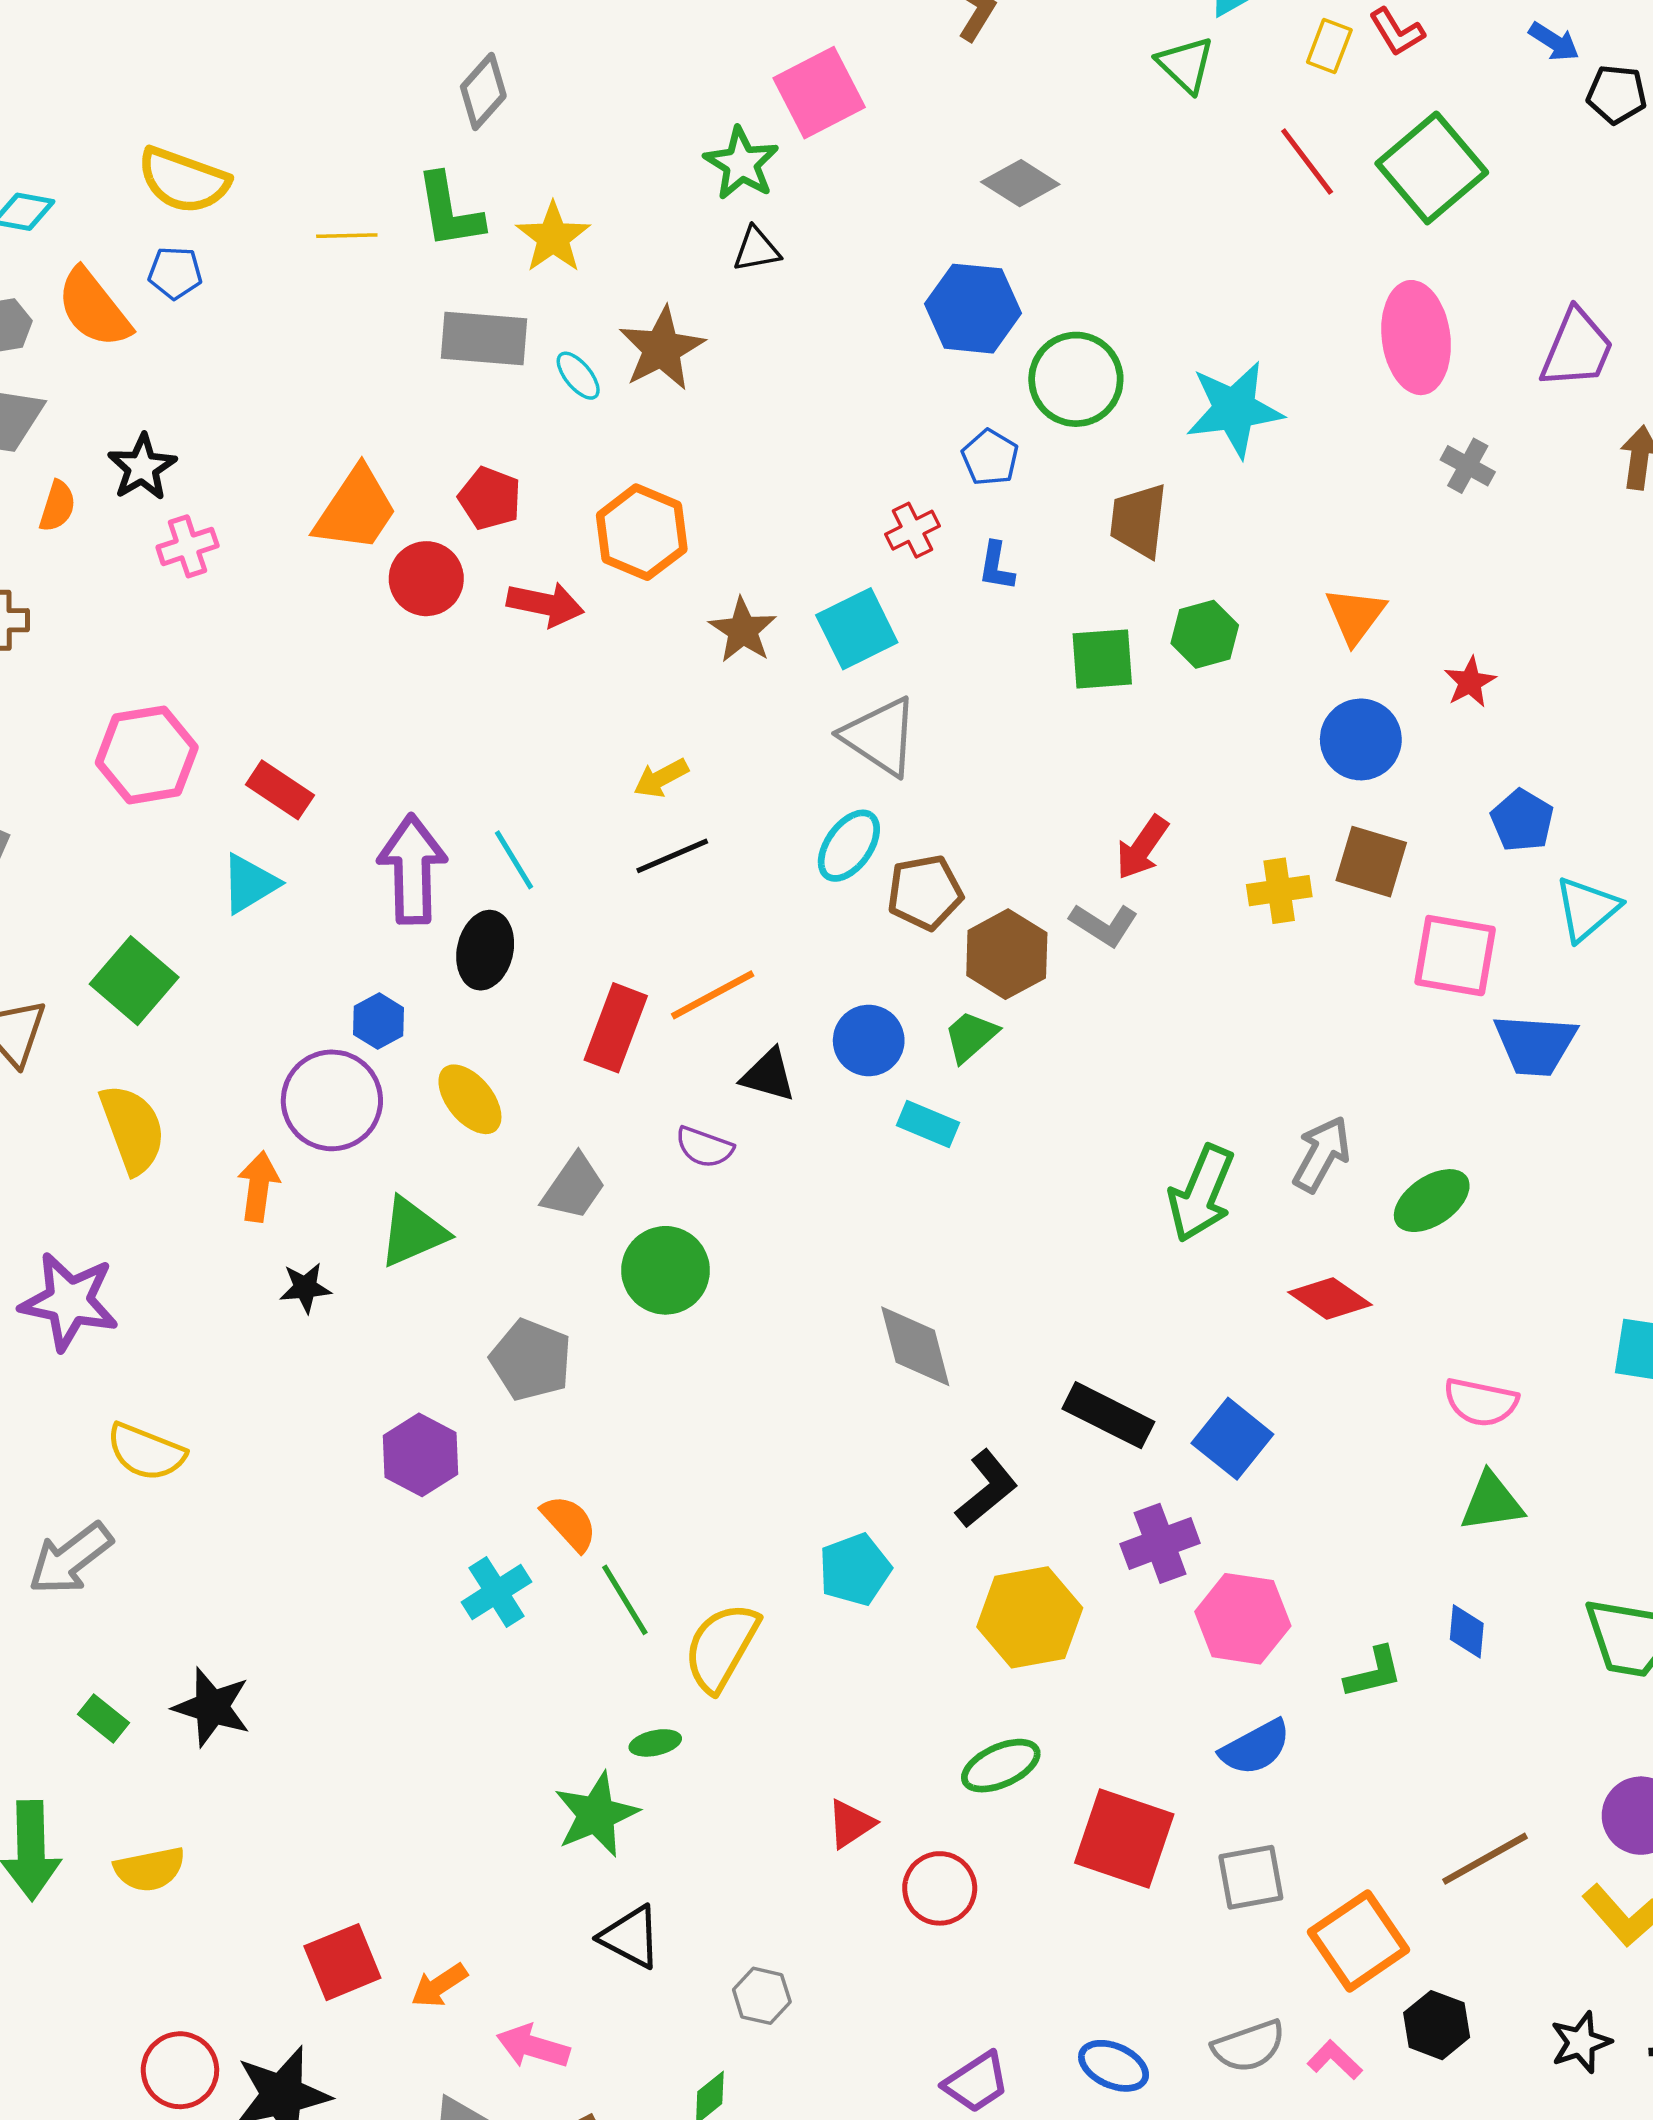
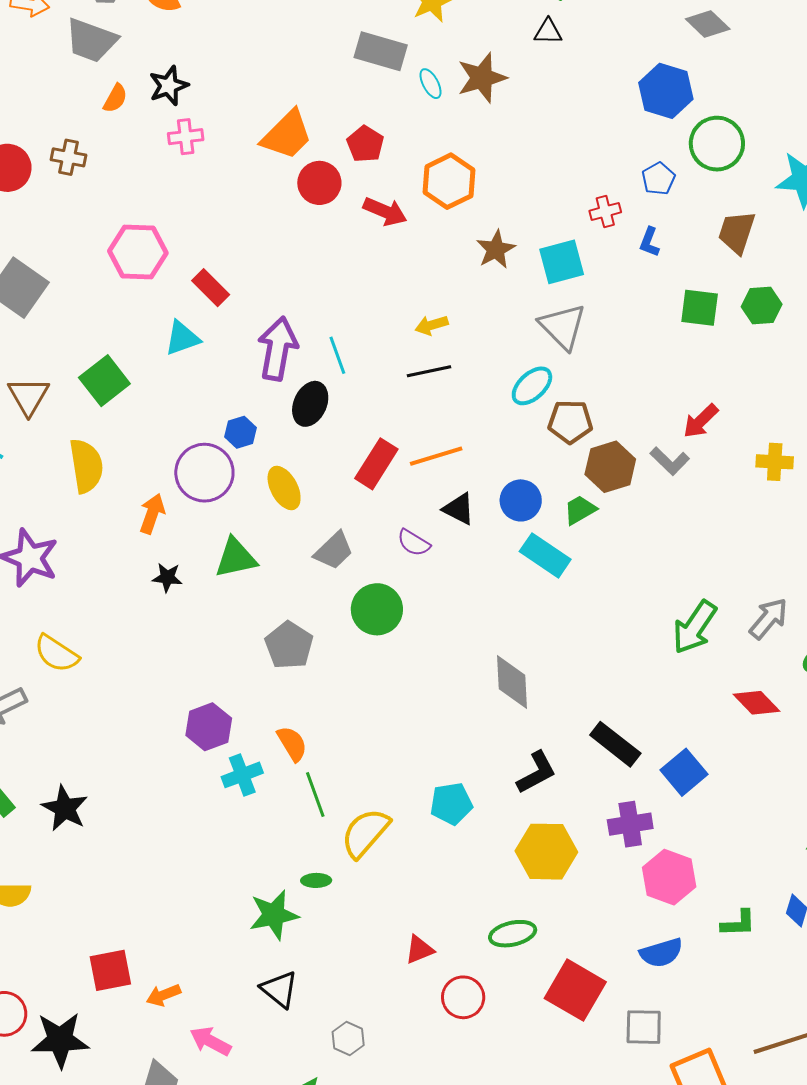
cyan rectangle: (928, 1124) -> (545, 555), size x1.4
purple hexagon: (421, 1455) -> (209, 727), moved

